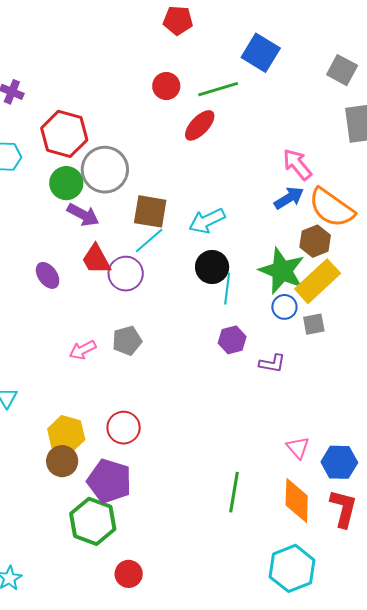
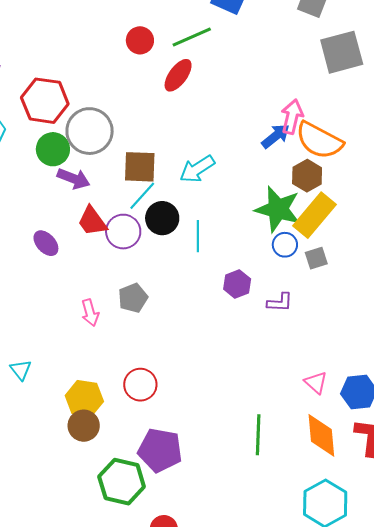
pink arrow: (297, 164) -> (292, 117), moved, turned 60
black circle: (212, 267) -> (162, 218), moved
cyan line: (227, 289) -> (198, 236), moved
pink arrow: (83, 350) -> (90, 313), turned -72
purple pentagon: (109, 481) -> (160, 450), moved

